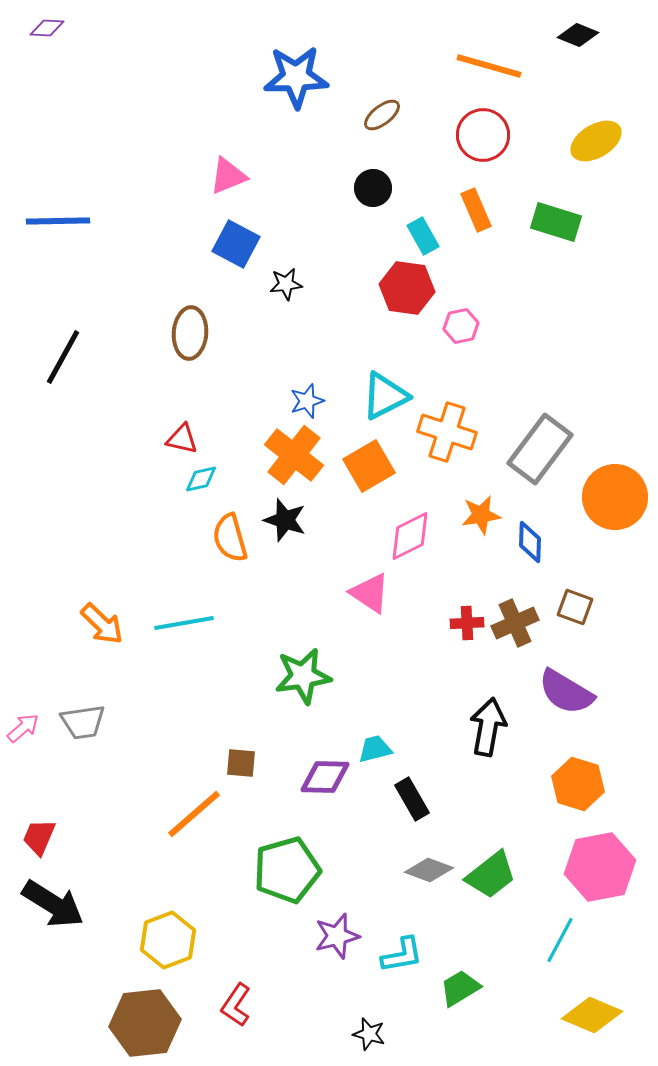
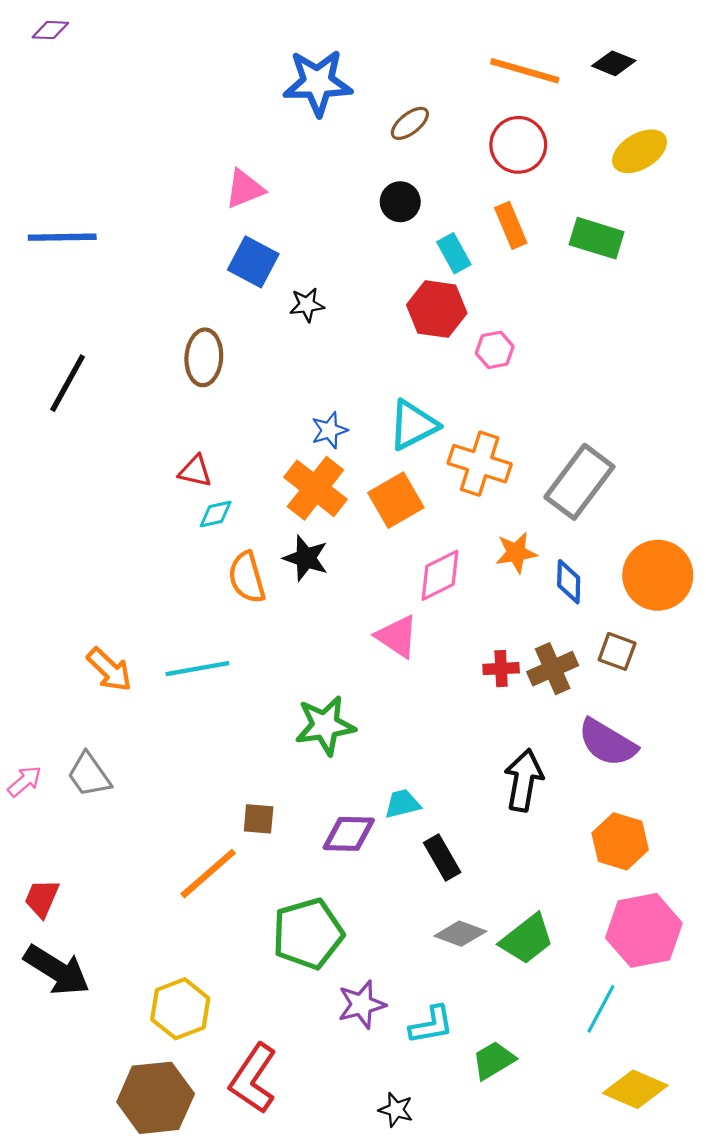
black diamond: (578, 35) -> (614, 63), moved
orange circle: (615, 497) -> (658, 575), moved
gray trapezoid: (83, 722) -> (89, 775), turned 63
red L-shape: (236, 1005) -> (253, 1079), size x1.5

